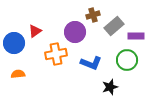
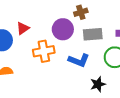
gray rectangle: (114, 26) -> (93, 34), moved, turned 36

